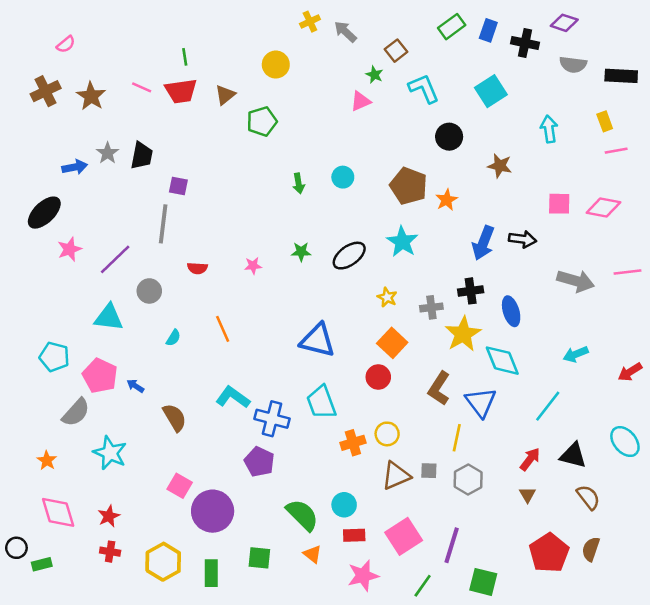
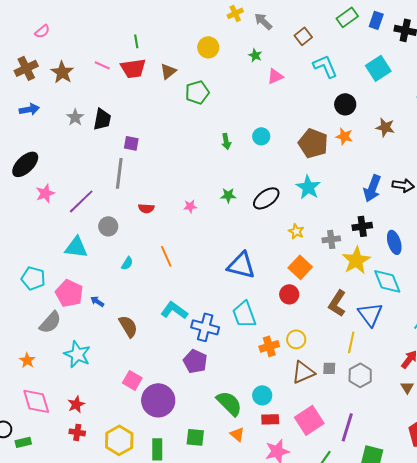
green star: (374, 75) -> (255, 55), moved
blue arrow: (75, 167) -> (29, 109), moved
orange star: (447, 200) -> (344, 136), moved, turned -30

